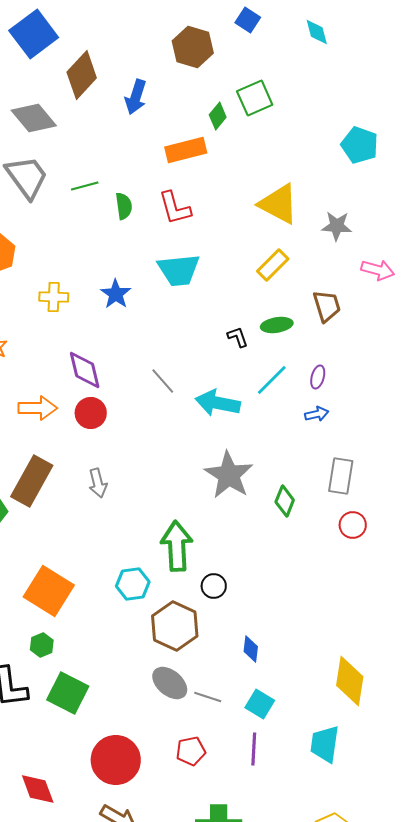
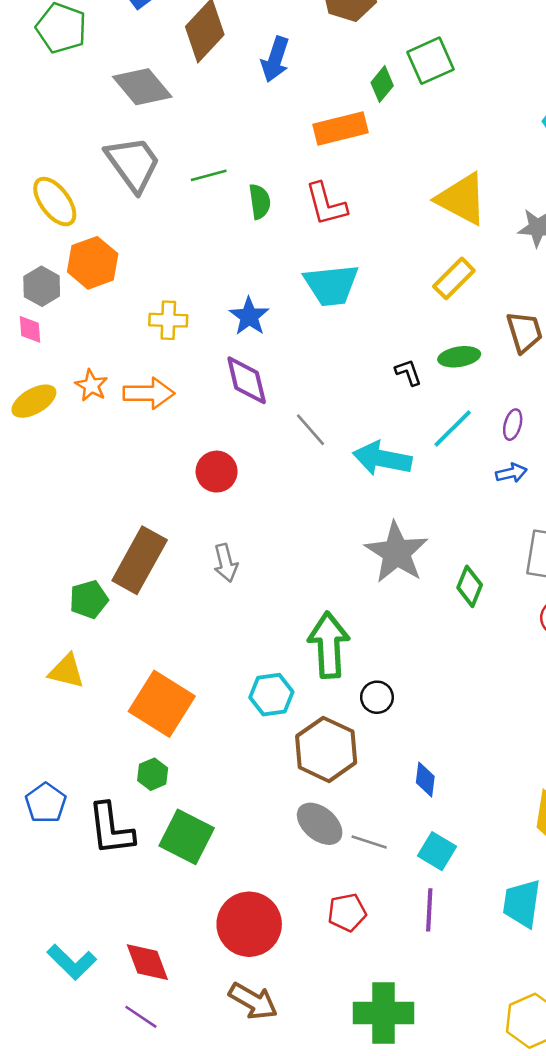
purple diamond: (85, 370) -> (247, 380), moved
orange arrow: (38, 408) -> (149, 393), moved

